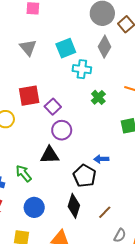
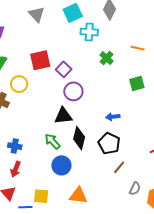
green arrow: (24, 173) -> (52, 141), moved
black pentagon: (85, 176) -> (109, 143), moved
black diamond: (74, 206) -> (79, 138), moved
blue circle: (34, 207) -> (61, 165), moved

